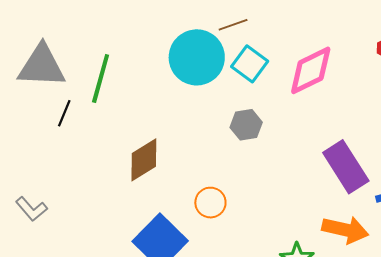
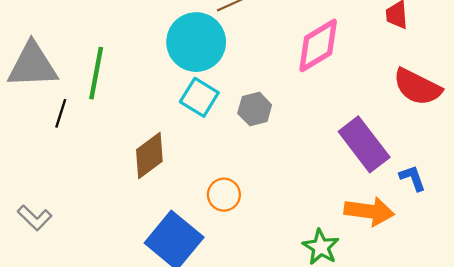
cyan square: (250, 64) -> (199, 97), moved

